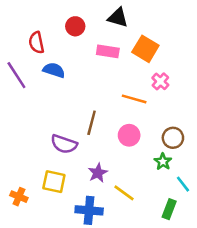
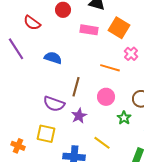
red semicircle: (36, 43) -> (32, 23), turned -42
blue semicircle: (54, 70) -> (53, 58), moved
green star: (163, 162) -> (124, 118), moved
purple star: (98, 173) -> (79, 116), moved

